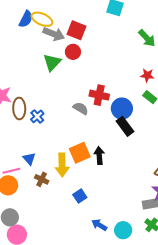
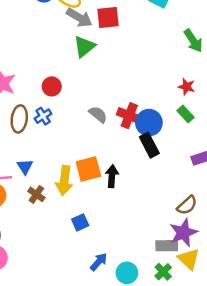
red square: (76, 30) -> (108, 17), turned -36
red circle: (73, 52) -> (52, 86), moved
green triangle: (52, 62) -> (84, 46), moved
red cross: (99, 95) -> (129, 116), moved
brown ellipse: (19, 109) -> (19, 119), moved
blue arrow: (99, 225) -> (99, 262), turned 91

